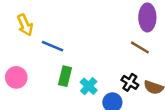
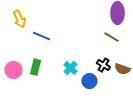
green rectangle: (65, 76) -> (35, 67), moved
pink circle: (16, 77) -> (13, 70), moved

